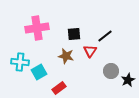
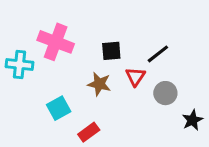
pink cross: (37, 28) -> (56, 42), turned 30
cyan cross: (20, 62) -> (20, 64), moved
gray circle: (111, 71) -> (165, 93), moved

